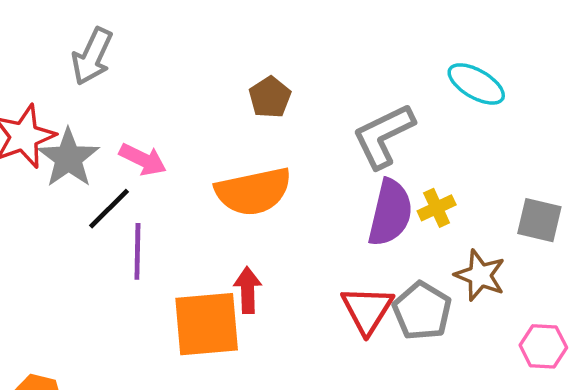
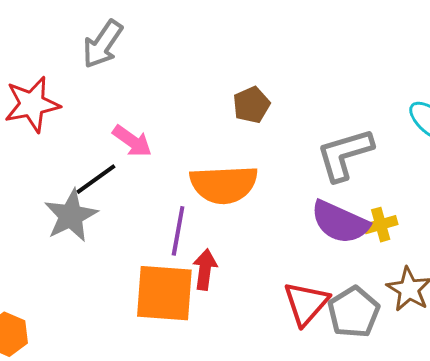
gray star: (68, 158) -> (71, 216), moved
purple semicircle: (390, 213) -> (340, 222), turned 92
purple line: (137, 251) -> (178, 231), moved

